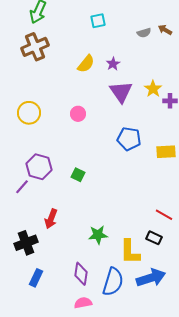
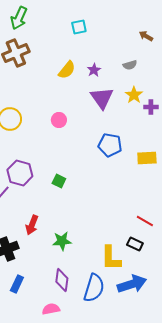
gray semicircle: (144, 33) -> (130, 65), moved
green star: (98, 235) -> (62, 241), moved
pink semicircle: (83, 303) -> (51, 309), moved

